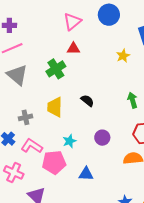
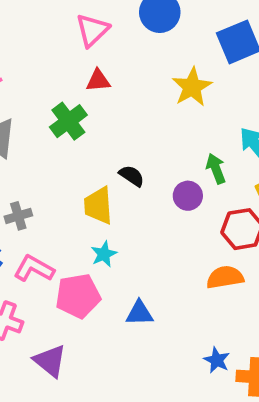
yellow star: (123, 56) -> (192, 87), size x1.5
yellow trapezoid: (55, 107) -> (98, 206), moved
purple circle: (102, 138) -> (188, 196), moved

